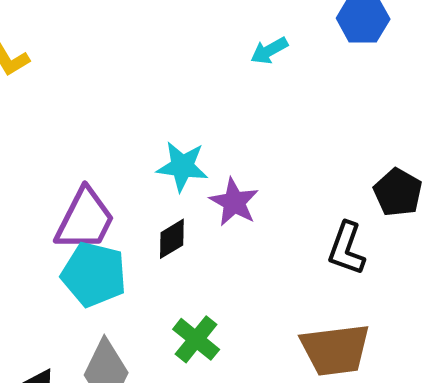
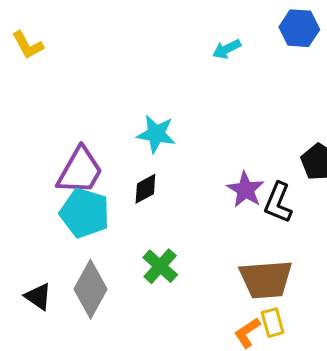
purple star: (234, 202) -> (245, 190), moved

